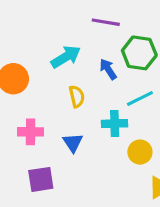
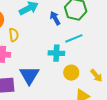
yellow semicircle: (77, 96) -> (14, 35), moved
blue triangle: (73, 143) -> (29, 75), moved, size x1.5

